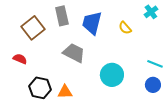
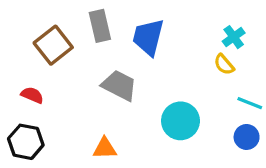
cyan cross: (151, 12) -> (234, 37), moved
yellow semicircle: (125, 28) -> (224, 64), moved
black hexagon: (40, 88) -> (26, 142), moved

